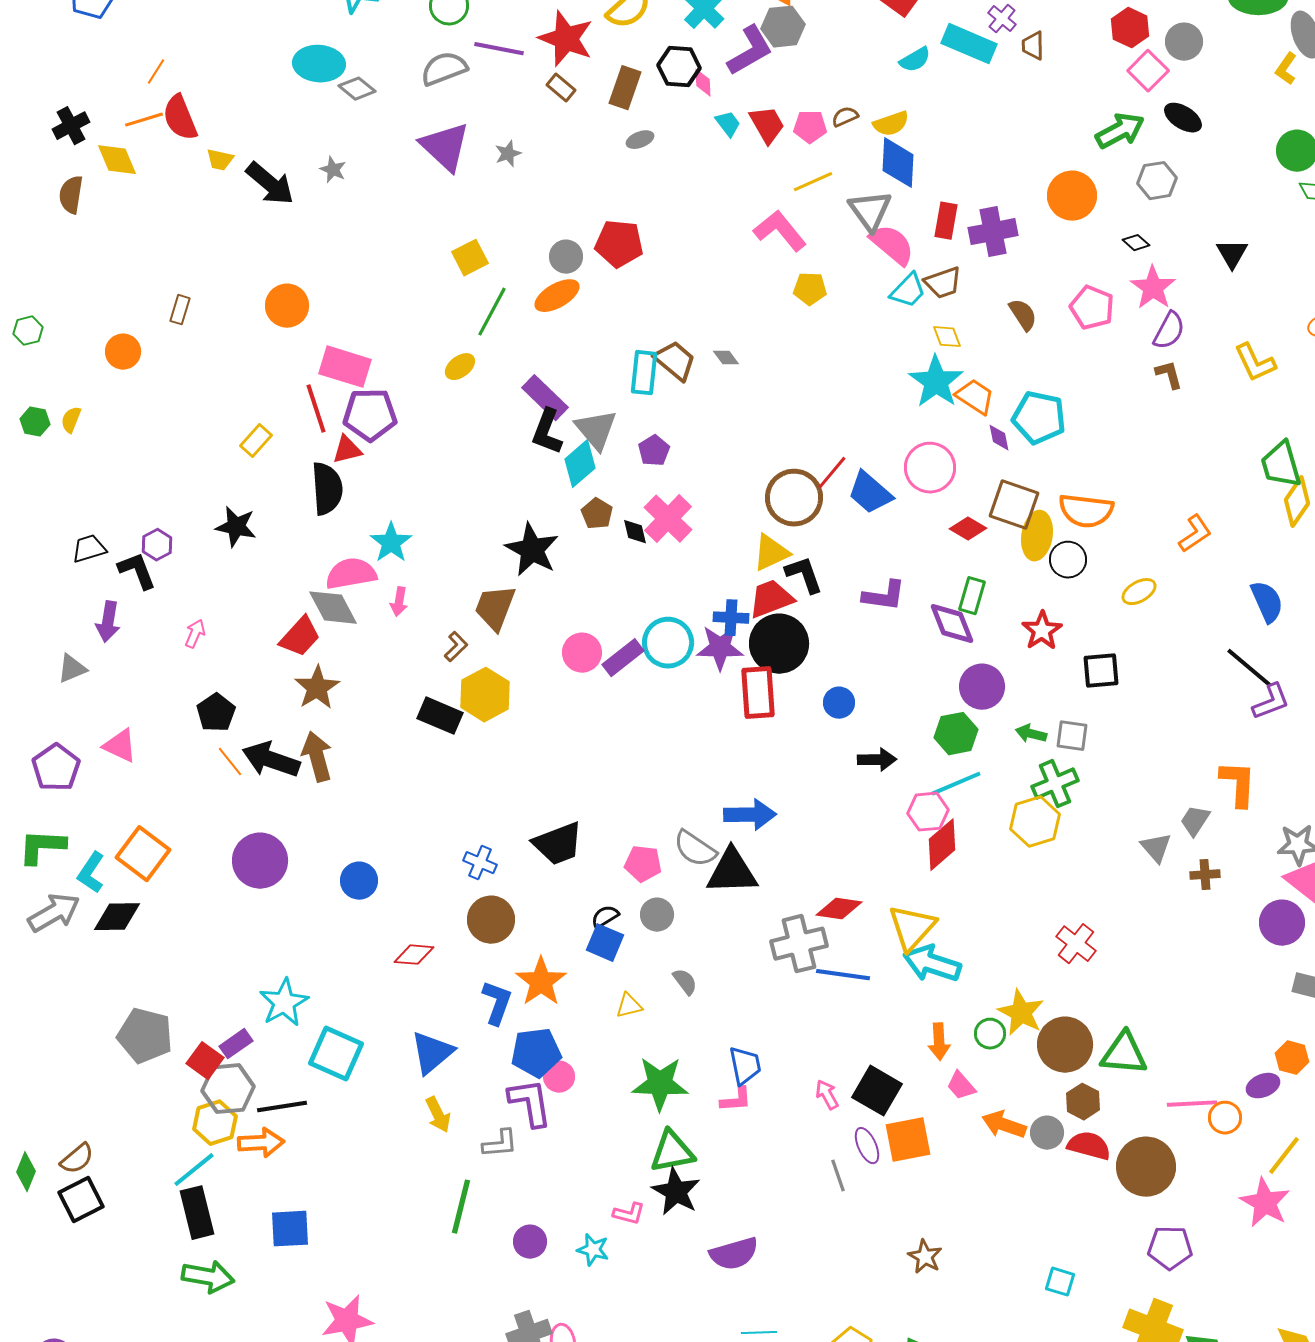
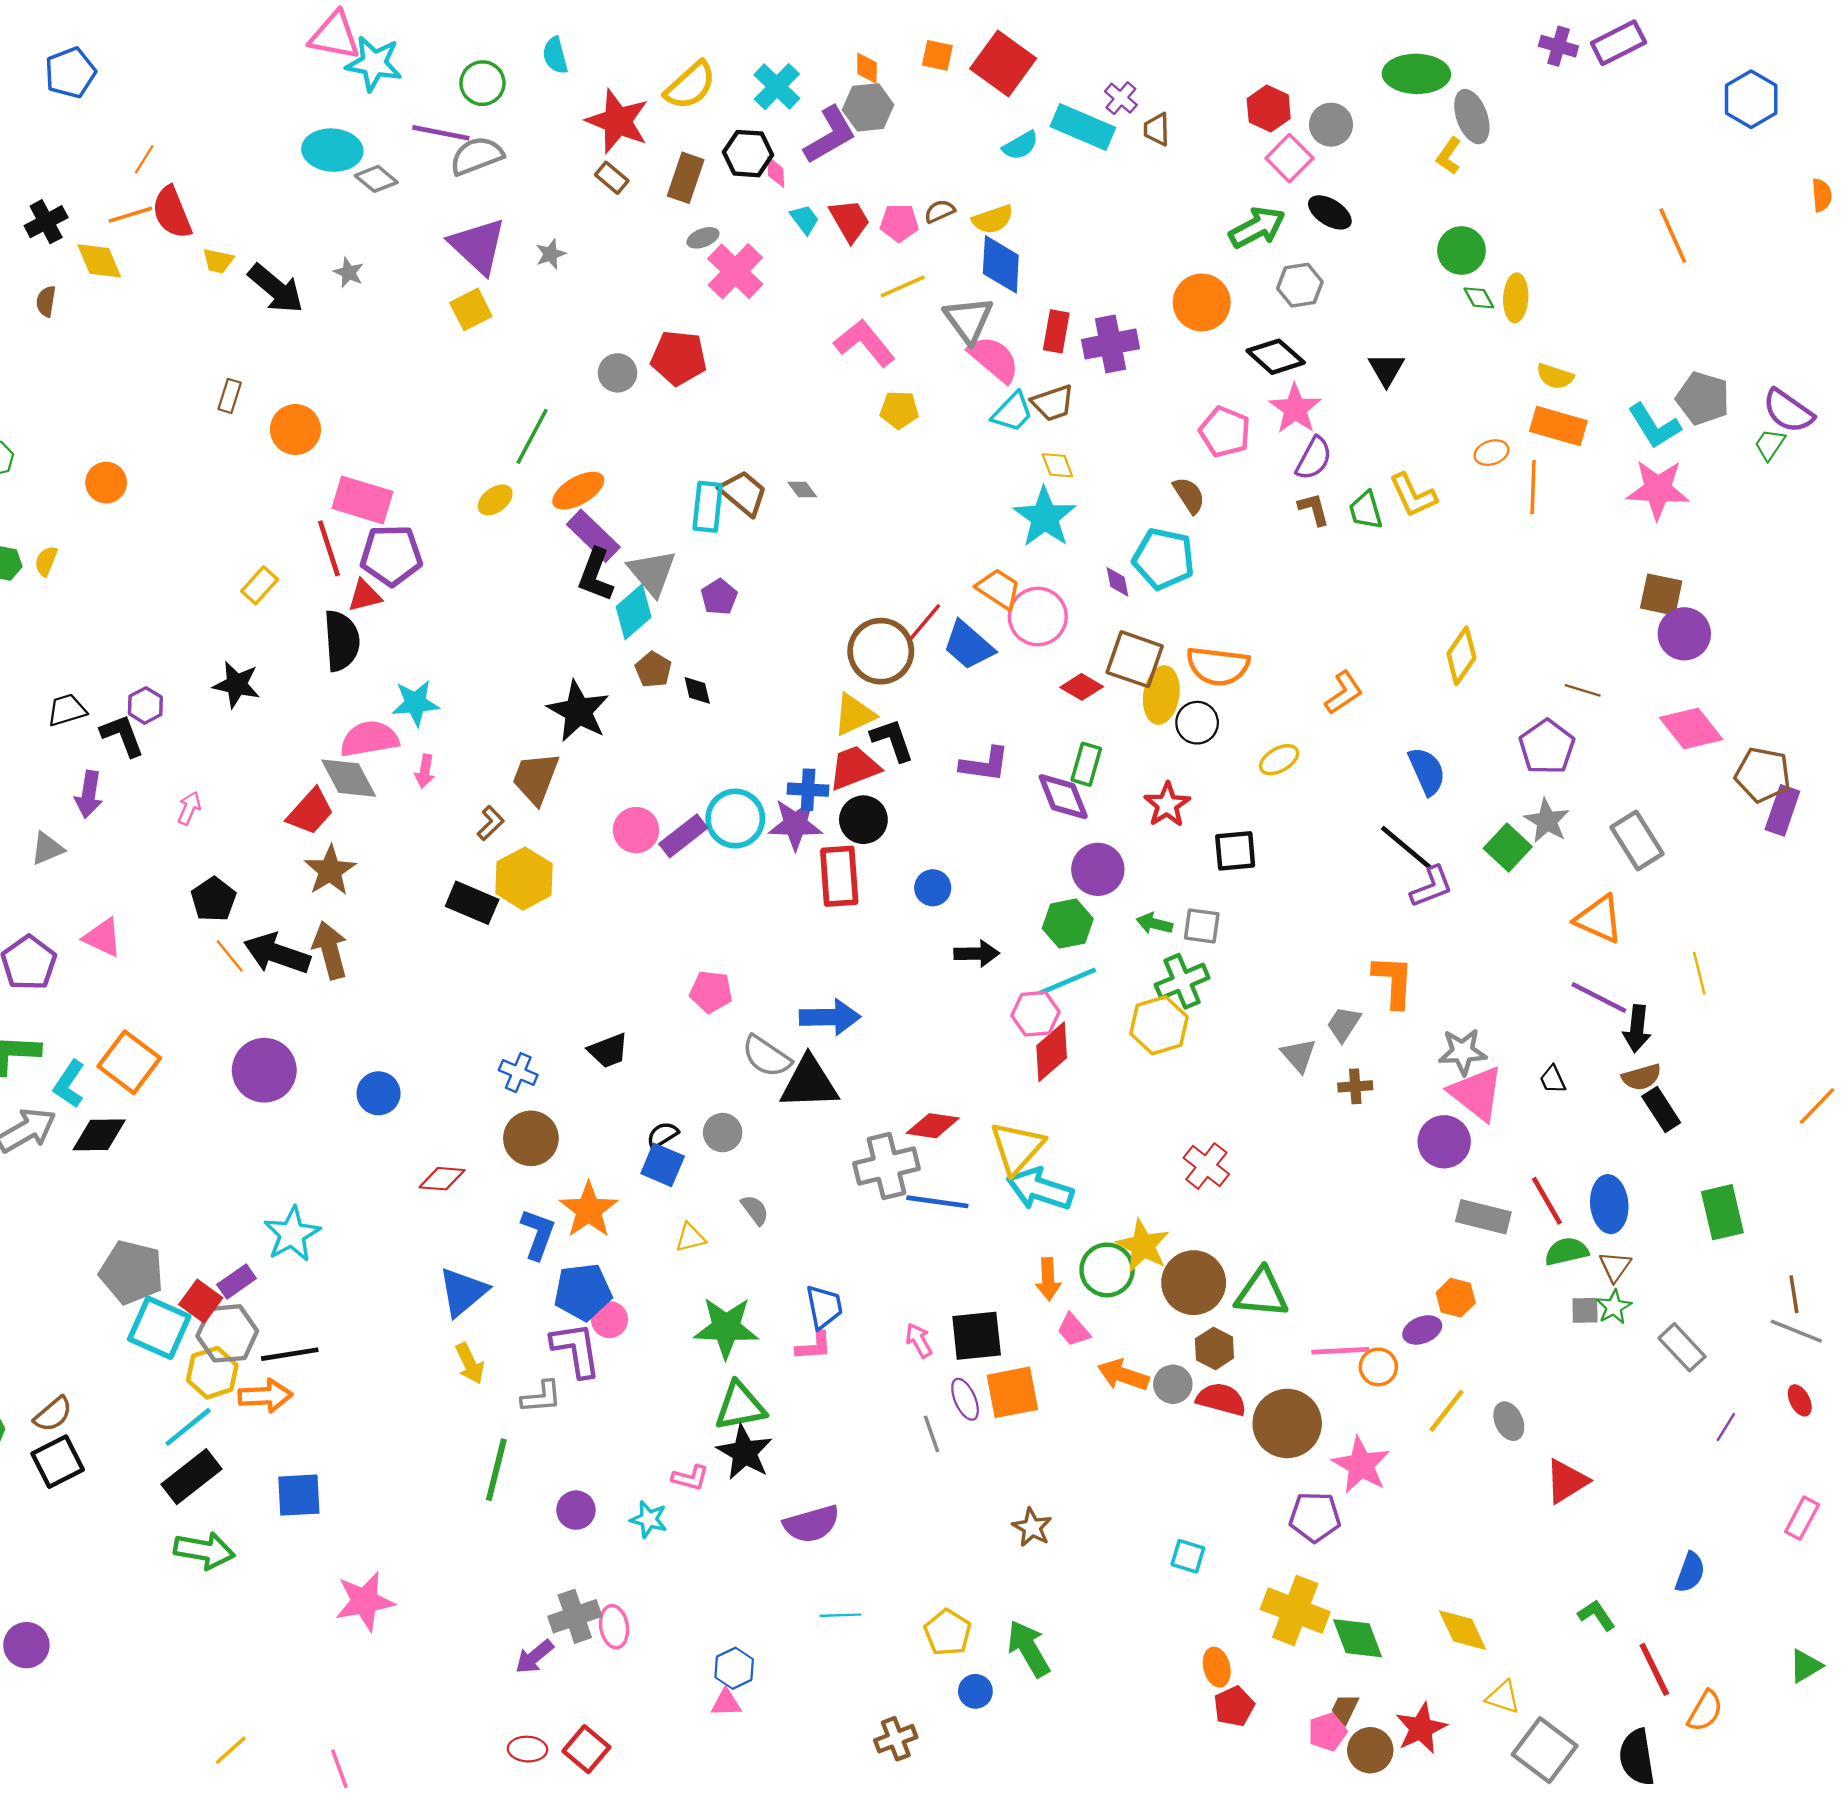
purple line: (499, 49) -> (441, 133), moved
brown semicircle: (71, 195) -> (46, 301), size x0.7
black diamond: (1136, 243) -> (1276, 357), size x1.8
yellow square: (470, 258) -> (471, 309), moved
orange ellipse: (557, 296) -> (578, 491), moved
brown rectangle: (180, 310) -> (230, 396), moved
brown semicircle: (1023, 315) -> (1189, 495), moved
orange trapezoid: (975, 397) -> (999, 589), moved
green trapezoid: (1281, 465) -> (1366, 510), moved, size x0.7
pink cross: (668, 519) -> (735, 271), moved
cyan star: (391, 543) -> (415, 703), turned 30
black circle: (779, 644) -> (863, 820), size x0.7
black trapezoid: (558, 844) -> (608, 1051), size x0.7
pink pentagon: (643, 864) -> (711, 992), moved
green circle: (990, 1034) -> (1107, 1270), size x1.5
cyan square: (336, 1054) -> (159, 1328), moved
black square: (877, 1091) -> (977, 1336), turned -36
pink star: (1265, 1203) -> (1361, 1465), moved
black rectangle: (197, 1213) -> (192, 1477), turned 66

